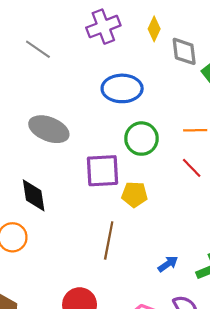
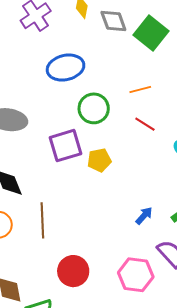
brown line: (109, 240) -> (42, 220), moved

